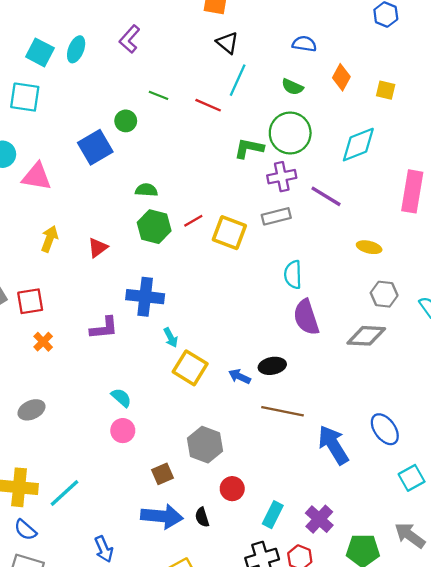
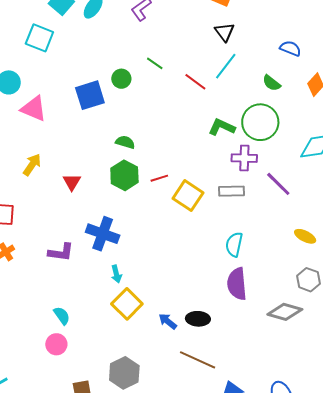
red triangle: (98, 248) -> (72, 182), turned -36

